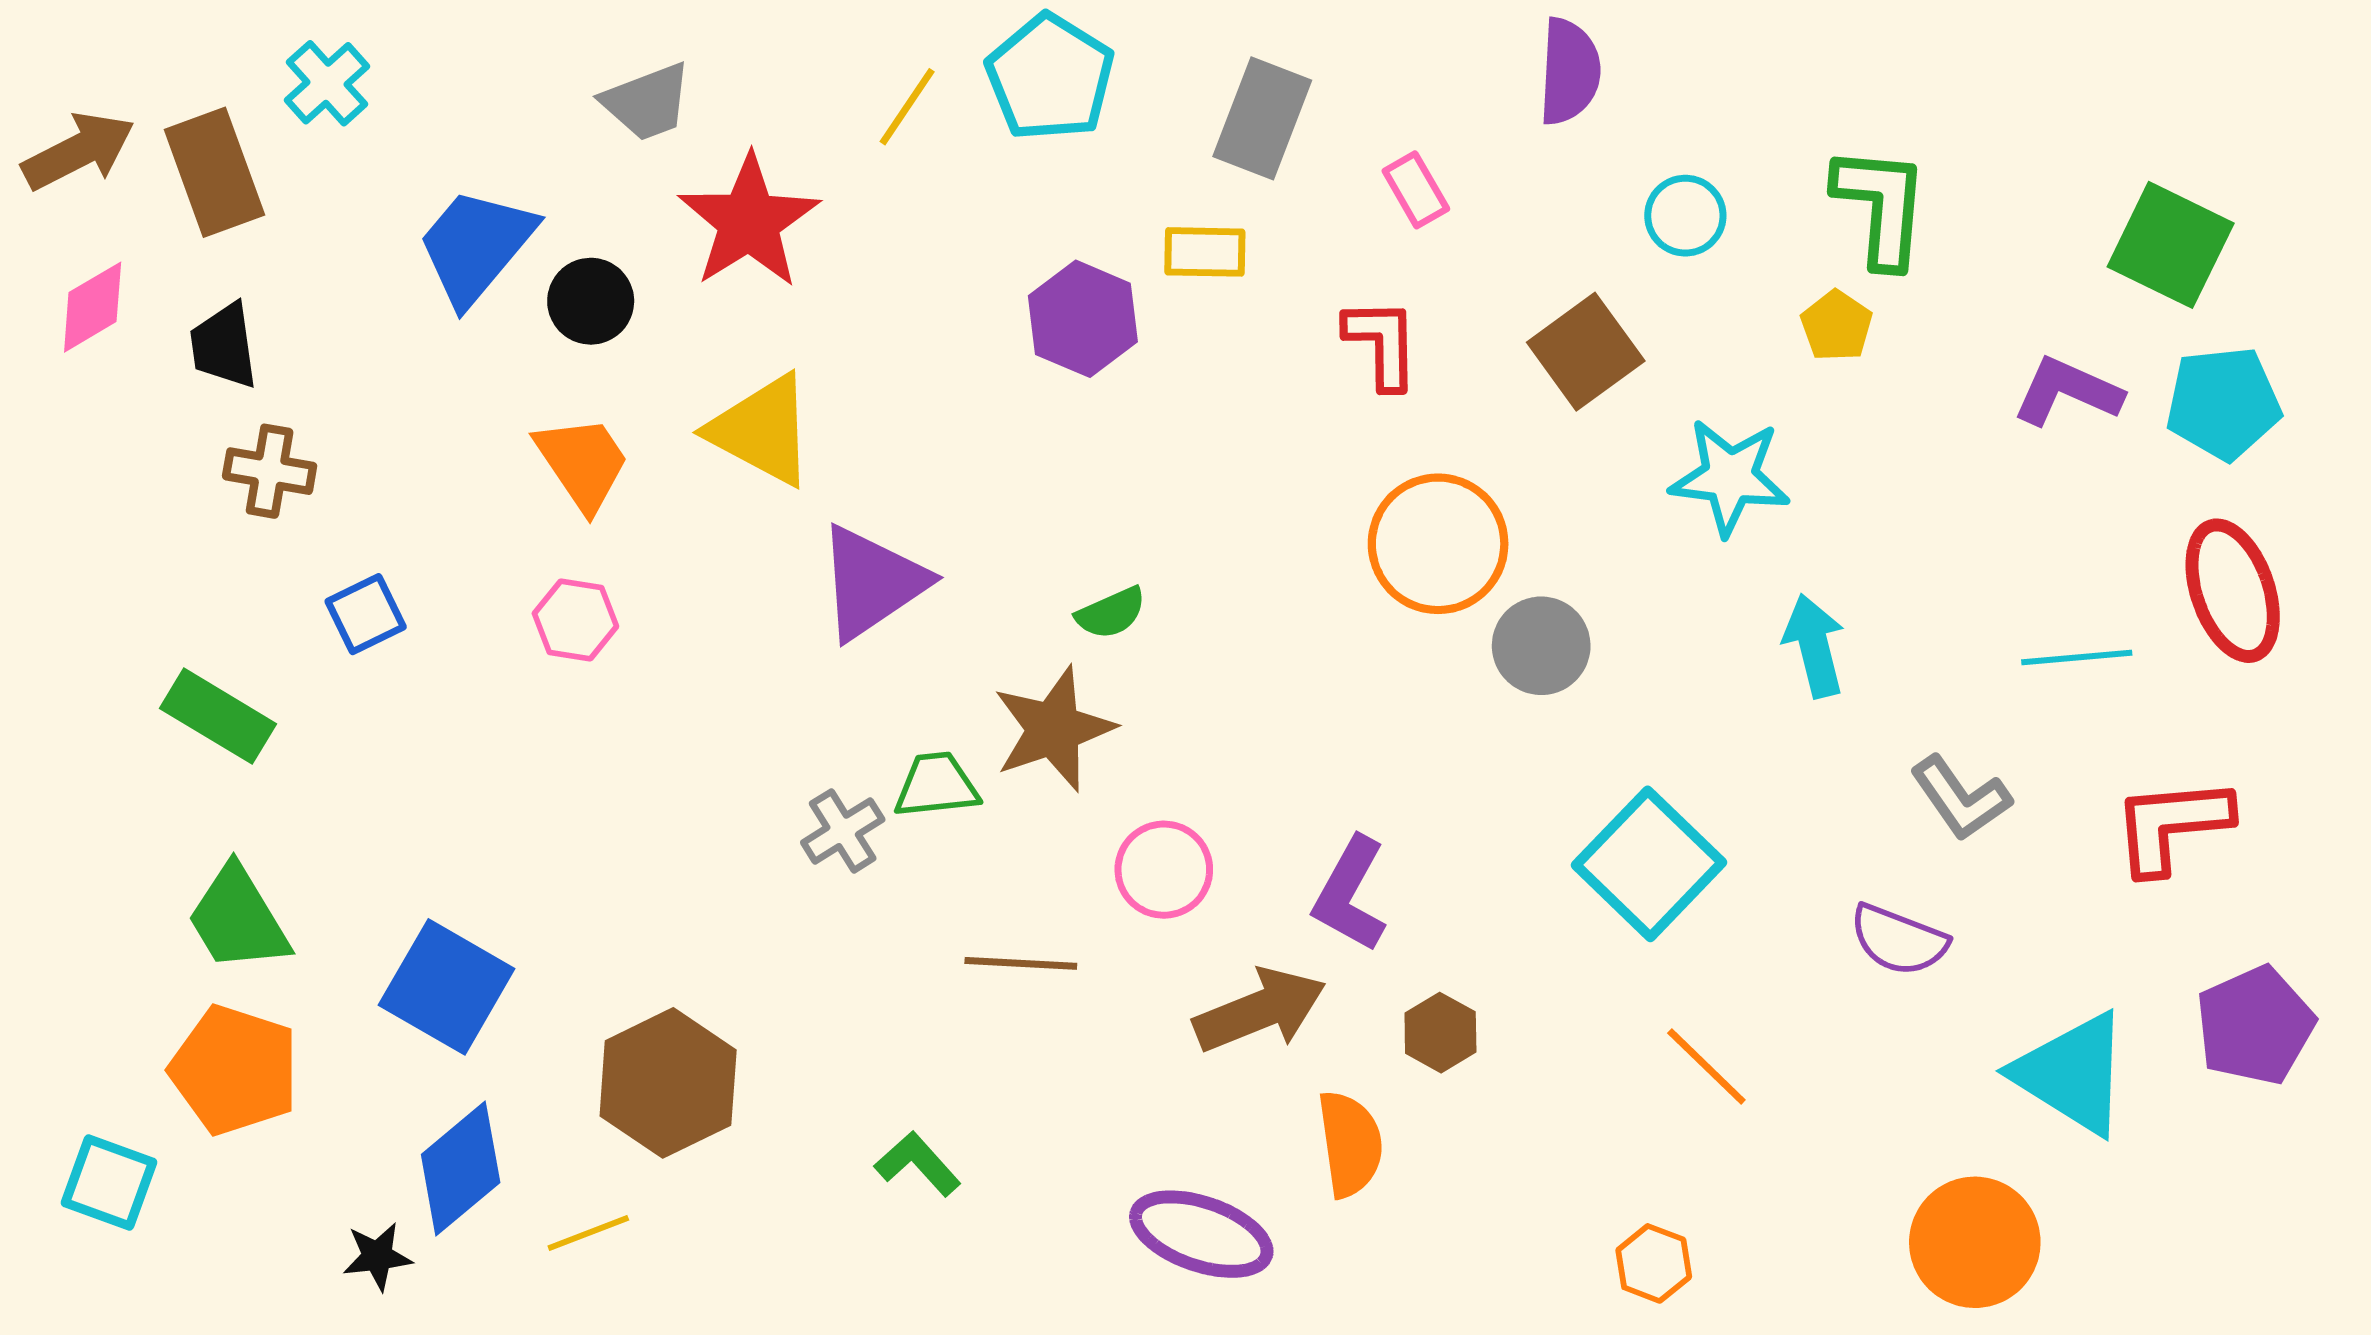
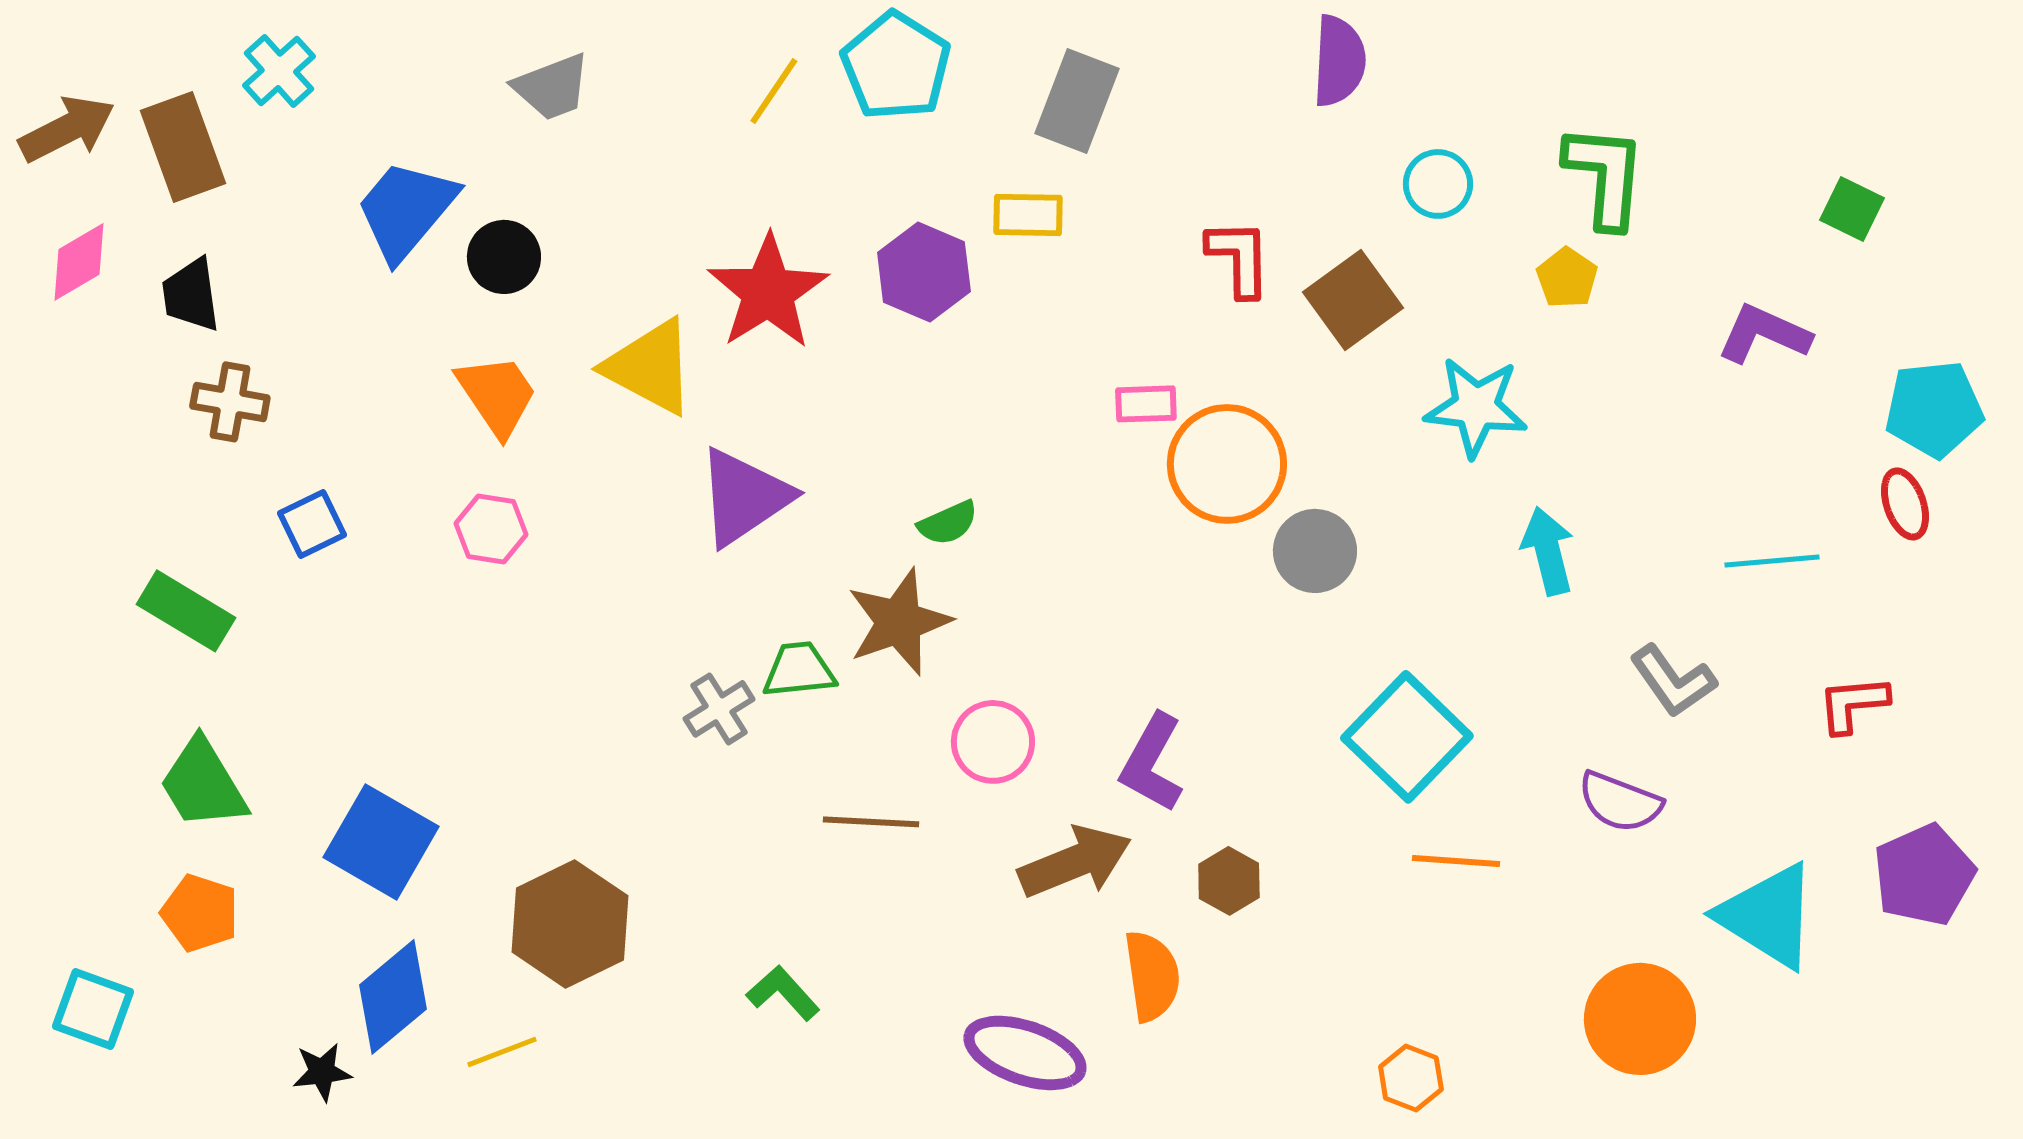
pink rectangle: (1416, 190) -> (1146, 404), moved, turned -62
red star: (749, 222) -> (768, 292), moved
green square: (2171, 245) -> (1852, 209), size x0.6
red L-shape: (1382, 343) -> (1239, 258), moved
cyan pentagon: (2223, 403) -> (1934, 409), moved
red ellipse: (2233, 591) -> (1905, 504), size x0.6
red L-shape: (2172, 825) -> (1853, 704), size x0.7
orange line: (1706, 1067) -> (1456, 861), moved, turned -40
orange pentagon: (234, 1070) -> (200, 913), size x0.7
orange circle: (1975, 1242) -> (1640, 1019), moved

